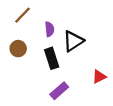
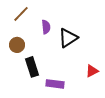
black rectangle: (52, 58) -> (32, 67), moved
purple rectangle: (59, 91) -> (55, 84), turned 48

